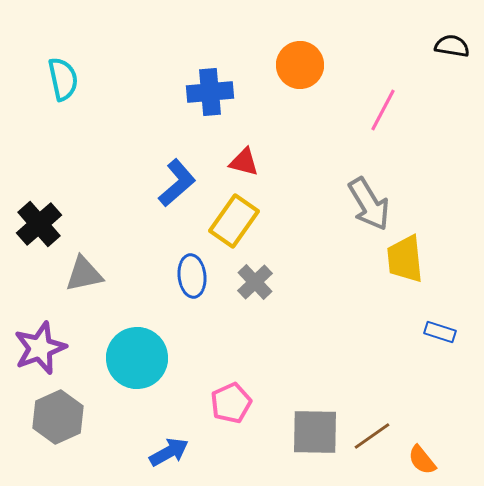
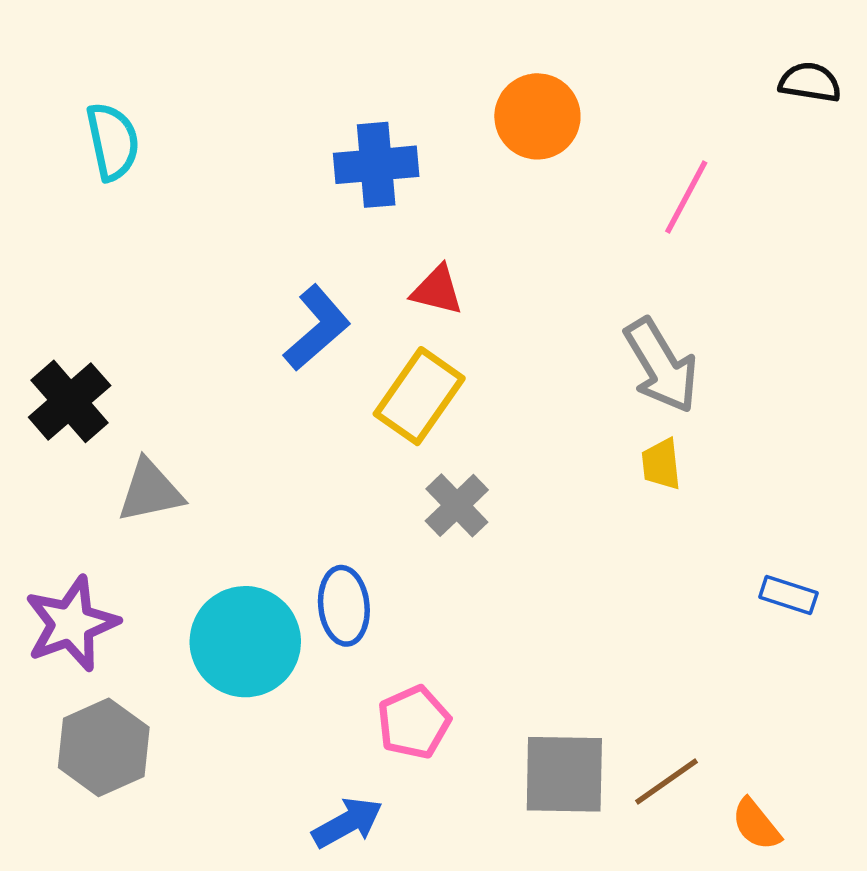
yellow trapezoid: (405, 259) -> (661, 464), moved, size x0.6
blue ellipse: (192, 276) -> (344, 606), moved
blue arrow: (169, 452) -> (347, 823), moved

